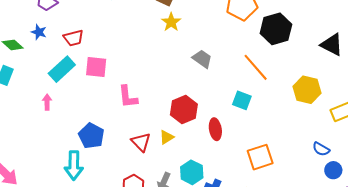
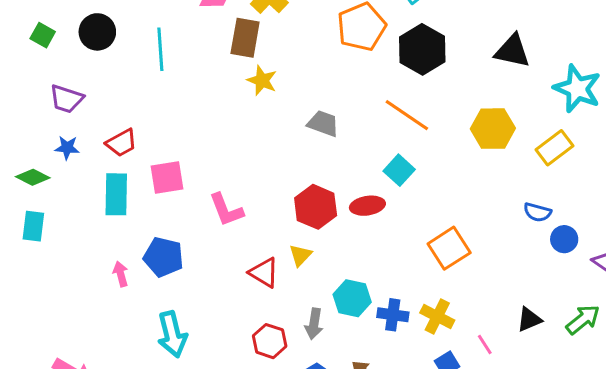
cyan rectangle: (62, 69) -> (116, 194), turned -32
cyan square: (242, 100) -> (399, 170), turned 36
pink arrow: (47, 102) -> (121, 274), moved
red ellipse: (215, 129) -> (367, 206), moved, turned -75
blue pentagon: (91, 136) -> (163, 257), moved

